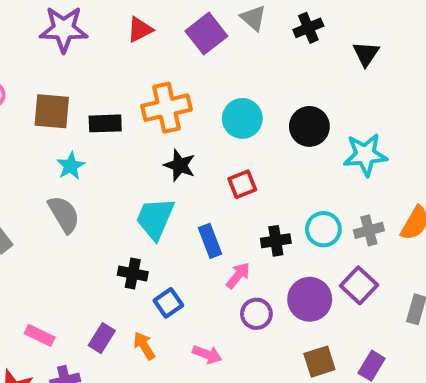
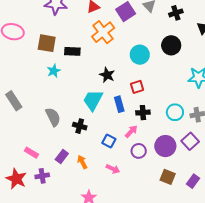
orange cross: (167, 108) -> (103, 32), moved, turned -30
black circle: (309, 126) -> (171, 45), moved
gray semicircle: (64, 214) -> (53, 117), moved
blue rectangle: (210, 241) -> (119, 104), moved
black cross: (276, 241) -> (143, 113), moved
blue square: (168, 303) -> (109, 141), moved, turned -32
brown square: (319, 362) -> (168, 177), turned 35

